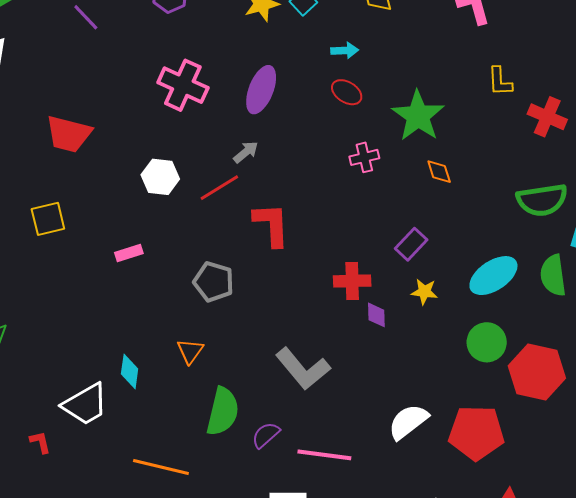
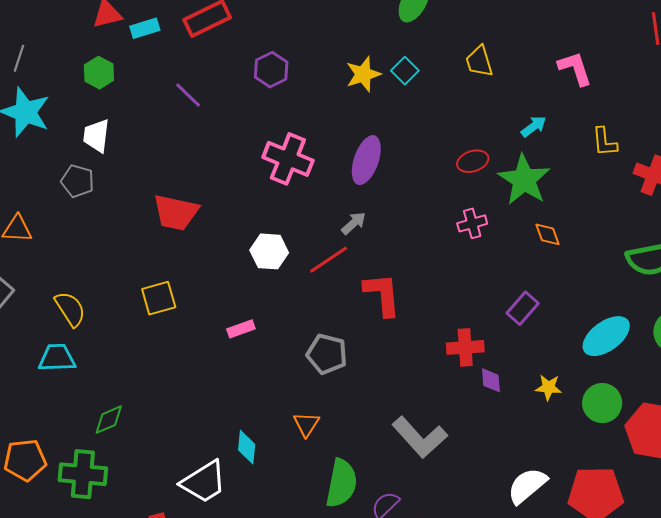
cyan arrow: (345, 50) -> (534, 126), moved, turned -32
red ellipse: (347, 92) -> (473, 161), moved, turned -48
yellow star: (424, 292) -> (549, 387), moved

